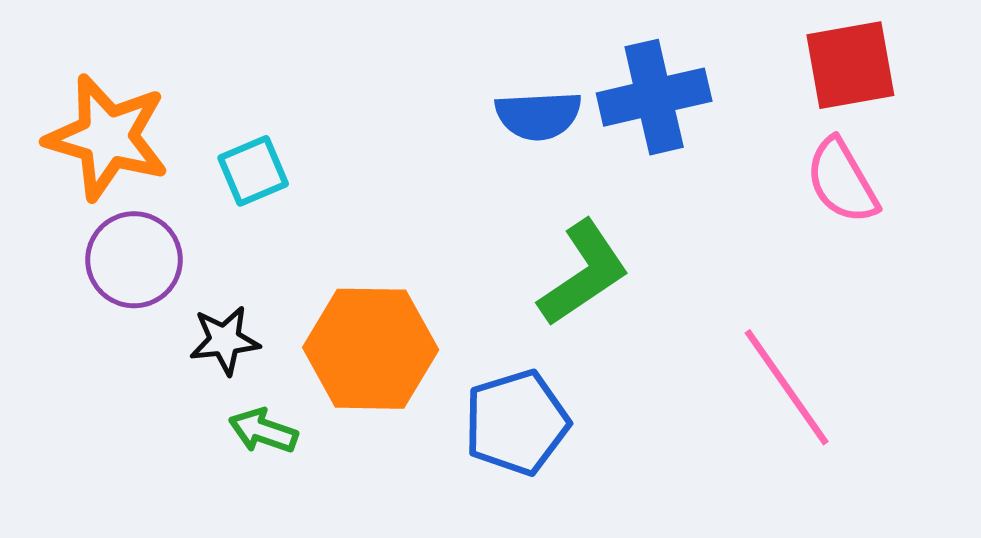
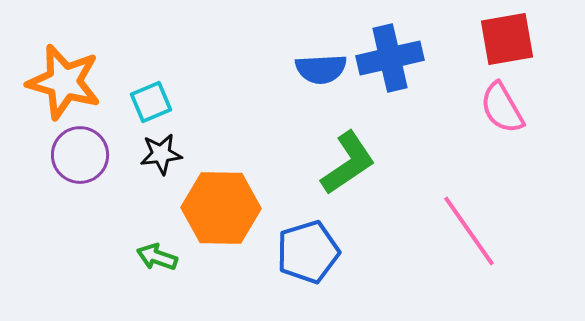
black star: (225, 340) -> (161, 154), moved

